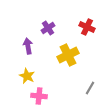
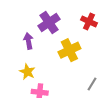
purple cross: (48, 28) -> (49, 22), size x1.5

